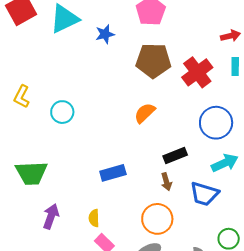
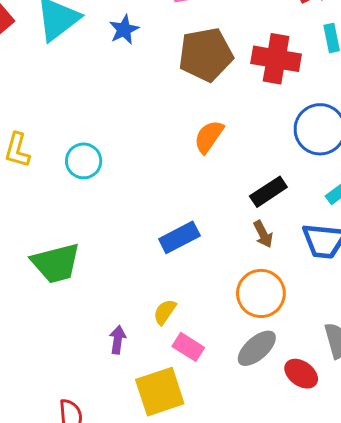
red cross: (197, 72) -> (276, 59), turned -32
purple arrow: (51, 216) -> (118, 340), moved, size x0.7
yellow semicircle: (94, 218) -> (165, 312), turned 48

